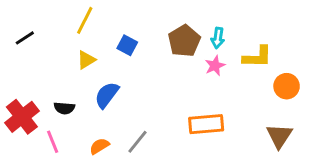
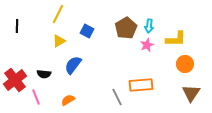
black line: (25, 38) -> (17, 26), turned -56
orange circle: (287, 86) -> (185, 64), moved
gray line: (137, 142) -> (117, 97), moved, turned -66

